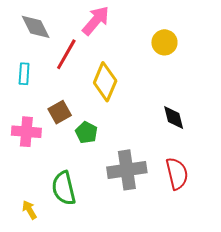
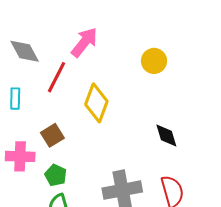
green pentagon: (86, 132) -> (56, 175), moved

